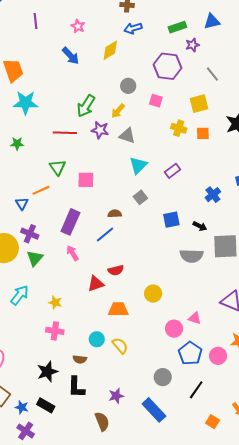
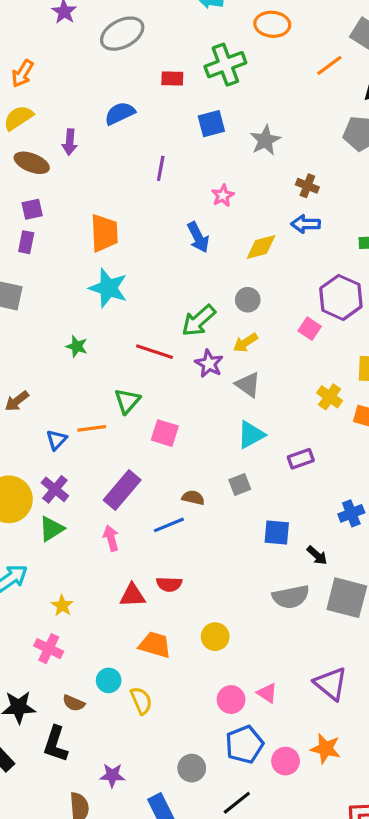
gray circle: (128, 86) -> (248, 300), moved
pink square: (156, 101) -> (310, 329), moved
gray semicircle: (192, 256) -> (291, 597), turned -30

